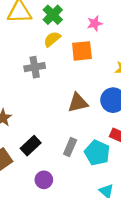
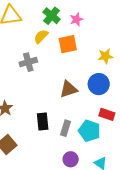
green cross: (53, 15) -> (52, 16), moved
black rectangle: (31, 146) -> (43, 121), moved, turned -48
purple circle: (44, 180) -> (71, 159), moved

